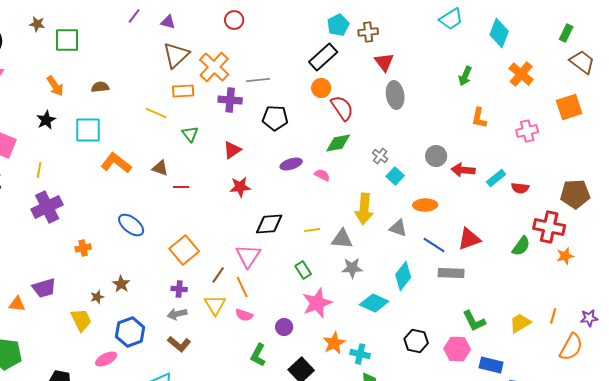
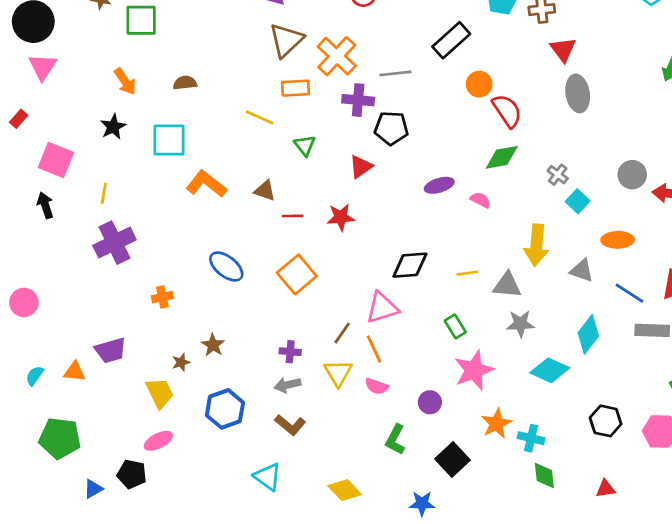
black rectangle: (323, 57) -> (451, 40), moved
black pentagon: (275, 118) -> (391, 128), moved
red star: (240, 187) -> (341, 217), moved
orange square: (184, 250) -> (297, 274), moved
pink triangle: (248, 256) -> (382, 308), turned 40
pink ellipse: (106, 359) -> (158, 441), moved

